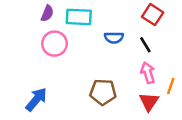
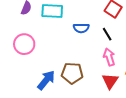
pink circle: (55, 44) -> (24, 44), moved
blue arrow: (36, 99) -> (46, 80), moved

